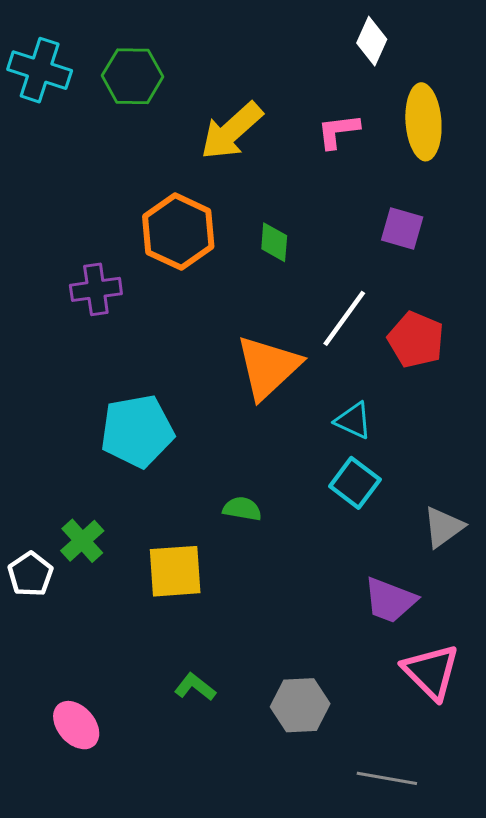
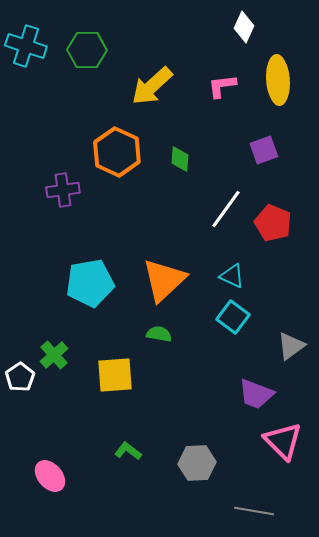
purple square: (402, 228) -> (264, 150), turned -36
orange triangle: (268, 367) -> (164, 280), moved

